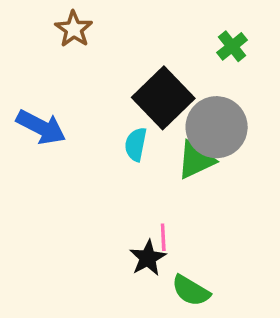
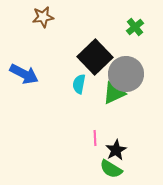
brown star: (74, 29) -> (43, 17), turned 30
black star: (148, 258) -> (116, 150), moved

